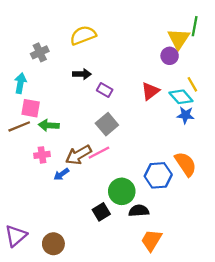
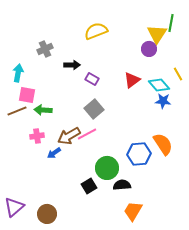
yellow semicircle: (83, 35) -> (96, 31), moved
gray cross: (40, 52) -> (45, 49), moved
yellow line: (192, 84) -> (178, 74), moved

